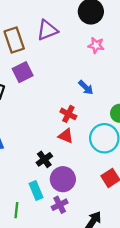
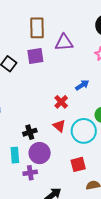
purple triangle: (47, 30) -> (64, 43), moved
blue arrow: (86, 87) -> (82, 85), turned -96
red triangle: (66, 136) -> (59, 126), moved

